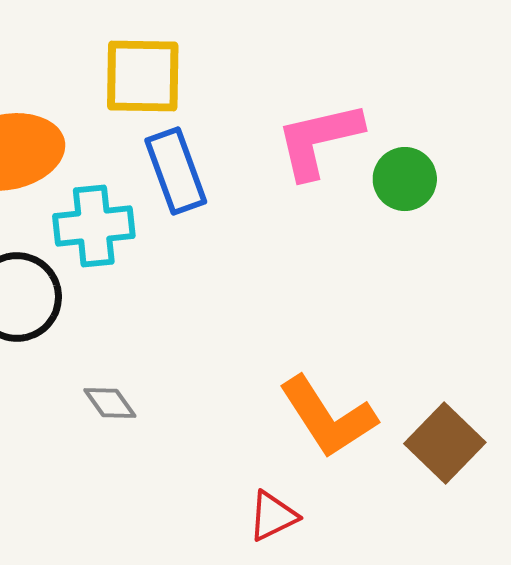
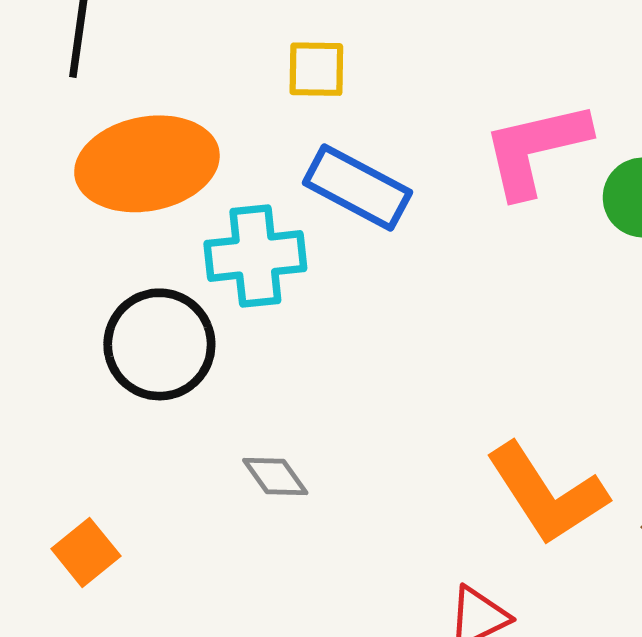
yellow square: (143, 76) -> (316, 69), size x0.6
blue rectangle: (176, 171) -> (357, 187), turned -42

